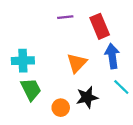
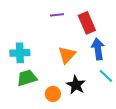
green trapezoid: (31, 89) -> (27, 78), turned -80
black star: (87, 97) -> (76, 85), turned -30

